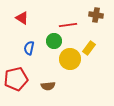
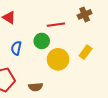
brown cross: (96, 15) -> (85, 14), turned -32
yellow rectangle: (89, 48) -> (86, 52), moved

